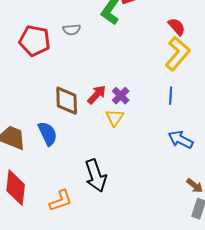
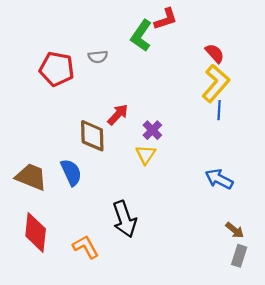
red arrow: (97, 95) -> (118, 115), moved
blue line: (171, 96) -> (219, 110), moved
orange L-shape: (61, 201) -> (86, 247), turned -100

